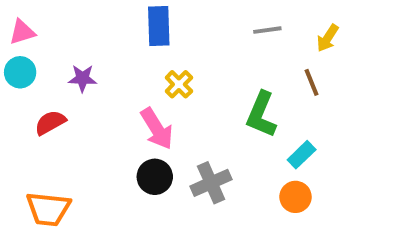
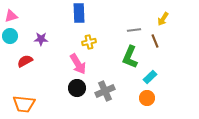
gray line: (267, 30) -> (134, 30), moved
yellow cross: (179, 84) -> (89, 42), turned 32

